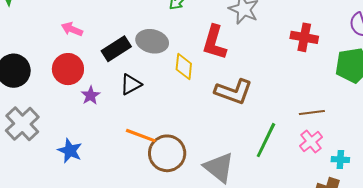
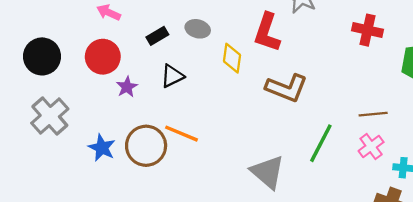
gray ellipse: (152, 41) -> (198, 29), size x0.7
black rectangle: (116, 49) -> (157, 36), size x0.7
brown circle: (167, 153) -> (146, 146), moved

